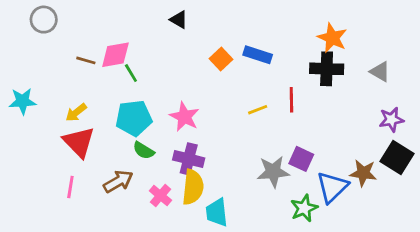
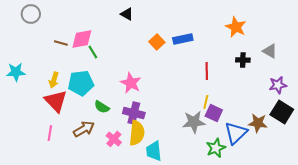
blue rectangle: (258, 55) -> (183, 39), turned -30
black cross: (327, 69) -> (243, 60), moved, size x0.6
yellow line: (258, 110) -> (206, 102), moved, turned -56
yellow arrow: (76, 112) -> (54, 80), turned -35
cyan pentagon: (134, 118) -> (81, 83), moved

